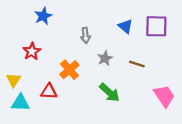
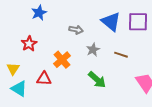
blue triangle: (125, 26) -> (111, 22), size x1.5
gray arrow: (85, 35) -> (76, 30), turned -72
cyan triangle: (20, 103) -> (19, 89), turned 30

